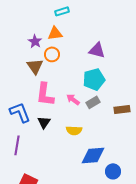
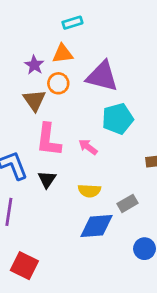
purple triangle: (97, 50) -> (102, 76), moved, size x1.4
gray rectangle: (93, 102) -> (128, 203), moved
blue diamond: (93, 155) -> (96, 226), moved

